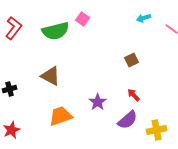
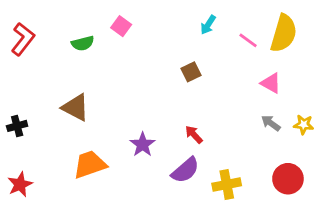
cyan arrow: (144, 18) -> (208, 25), turned -40
green semicircle: (56, 31) -> (83, 43), size x0.6
brown square: (132, 60) -> (191, 72), moved

